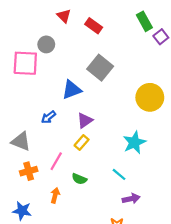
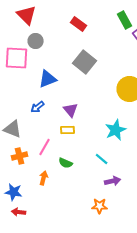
red triangle: (64, 16) -> (27, 15), moved, size x1.5
blue triangle: (72, 90) -> (48, 79), moved
purple triangle: (85, 120) -> (71, 110), turned -35
yellow rectangle: (82, 142) -> (68, 130), turned 48

